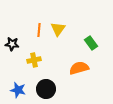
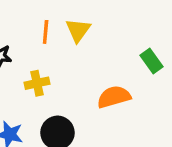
green rectangle: (91, 43) -> (151, 61), moved

